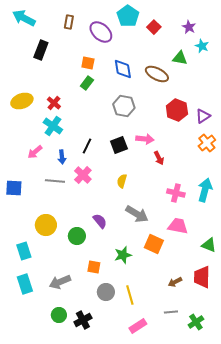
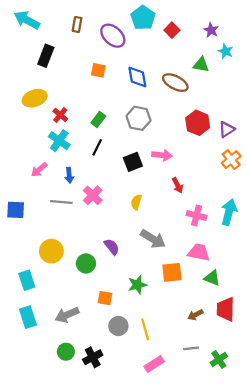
green rectangle: (87, 83) -> (98, 119), moved
yellow ellipse: (22, 101) -> (35, 98), moved
black line: (87, 146) -> (97, 147), moved
red arrow: (159, 158) -> (178, 185), moved
orange square: (154, 244) -> (172, 272), turned -30
green triangle: (209, 245) -> (212, 278), moved

